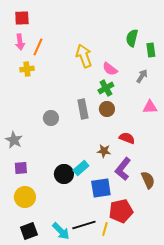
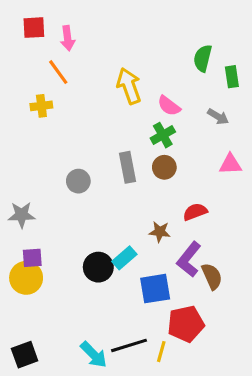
pink arrow: (20, 42) -> (68, 38), moved
orange line: (38, 47) -> (58, 72), turned -60
gray arrow: (142, 76) -> (218, 117), turned 88
red semicircle: (127, 138) -> (195, 212), turned -42
gray star: (14, 140) -> (21, 215), turned -30
brown semicircle: (148, 180) -> (212, 276), moved
yellow circle: (25, 197) -> (26, 278), moved
black square: (29, 231) -> (25, 355), moved

